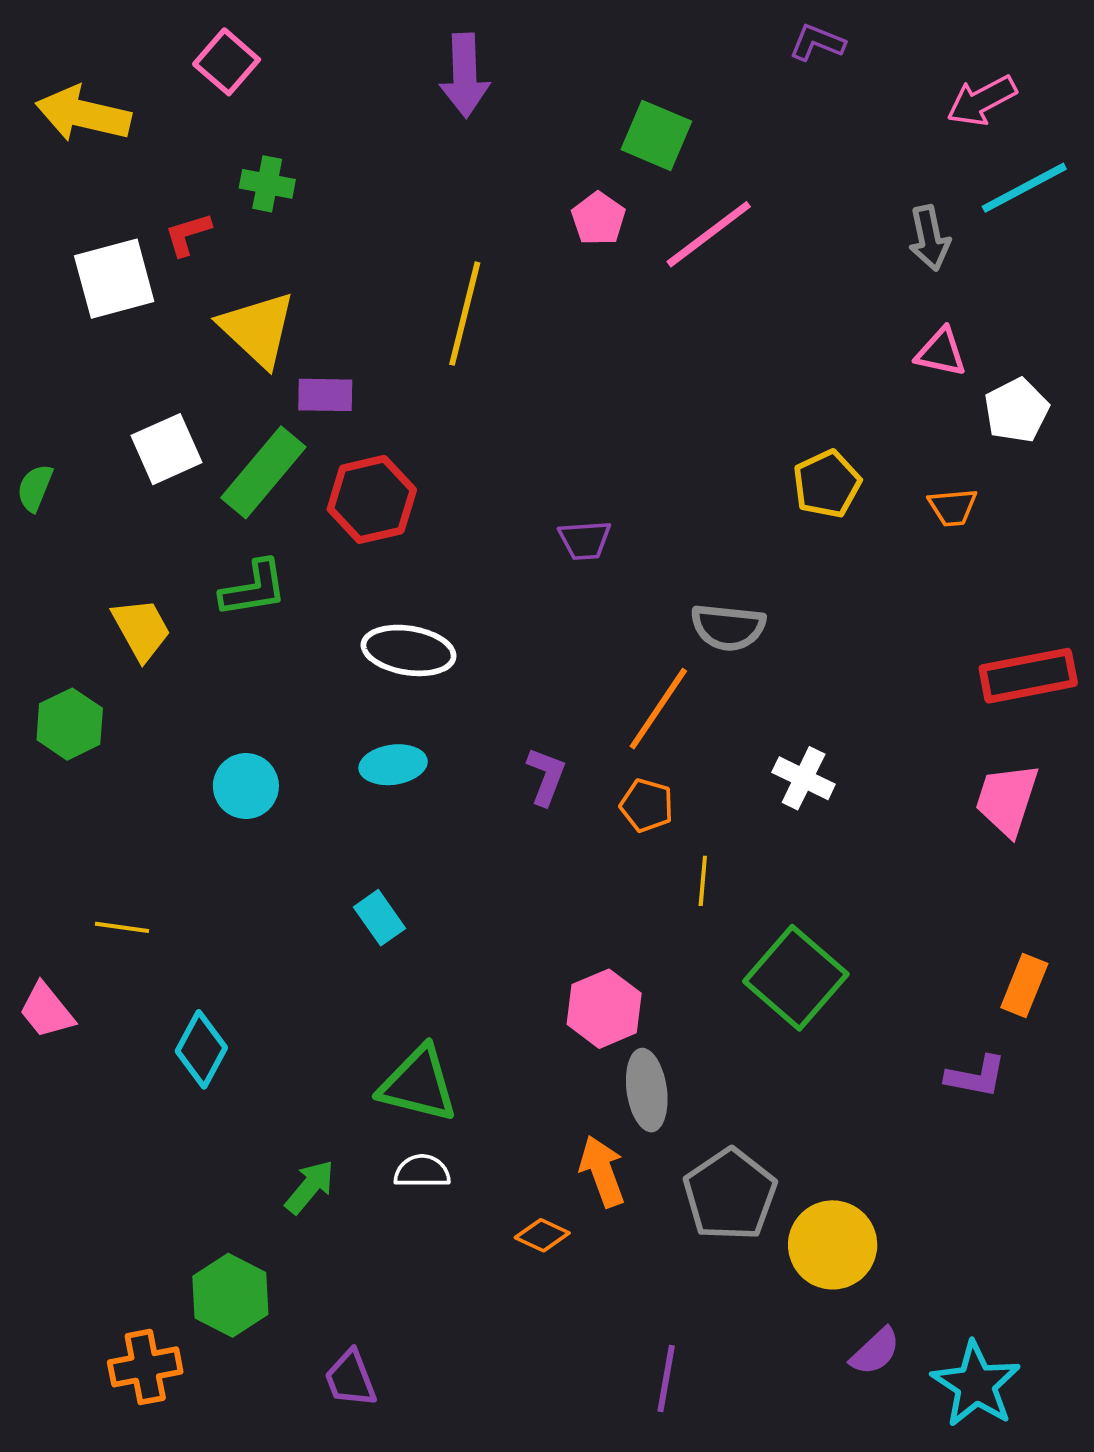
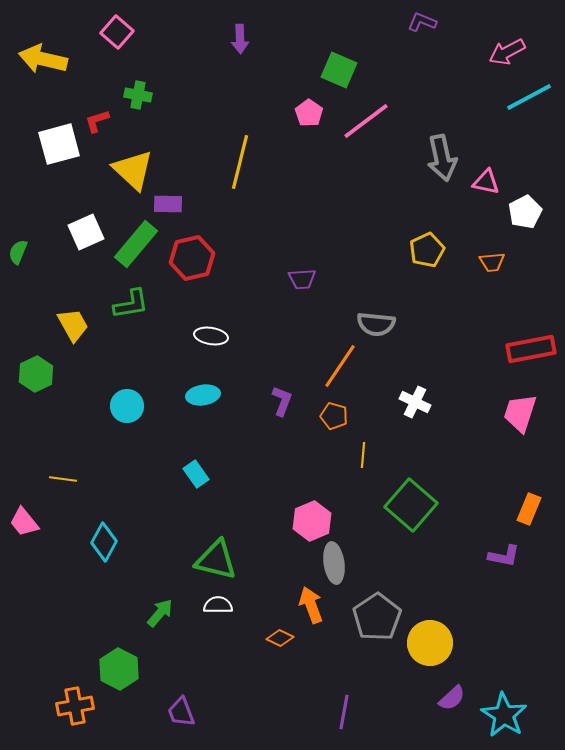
purple arrow: (465, 75) -> (240, 39), size x0.7
gray arrow: (929, 238) -> (442, 158), moved, size x1.4
white ellipse: (409, 650) -> (211, 336), size x0.7

